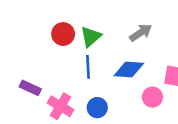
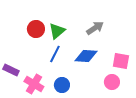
blue line: (88, 67) -> (55, 54), turned 30
pink circle: (152, 97) -> (112, 82), moved

